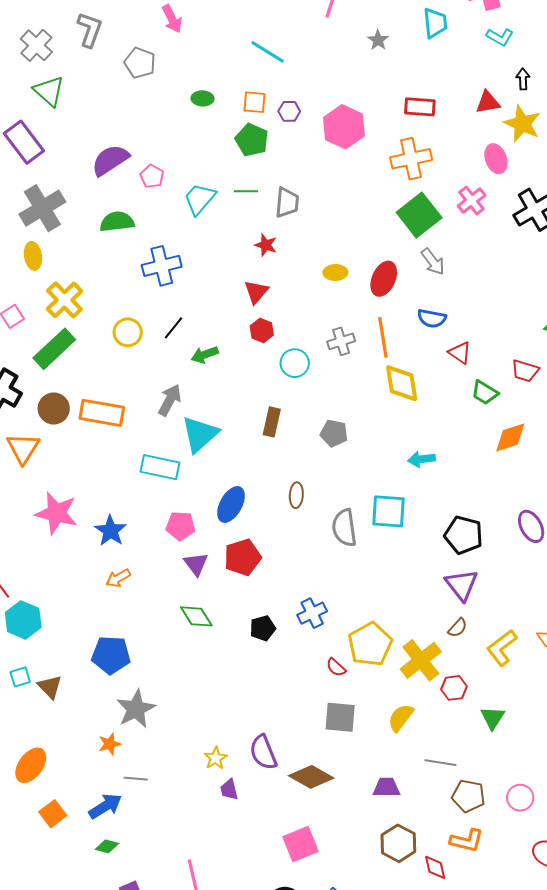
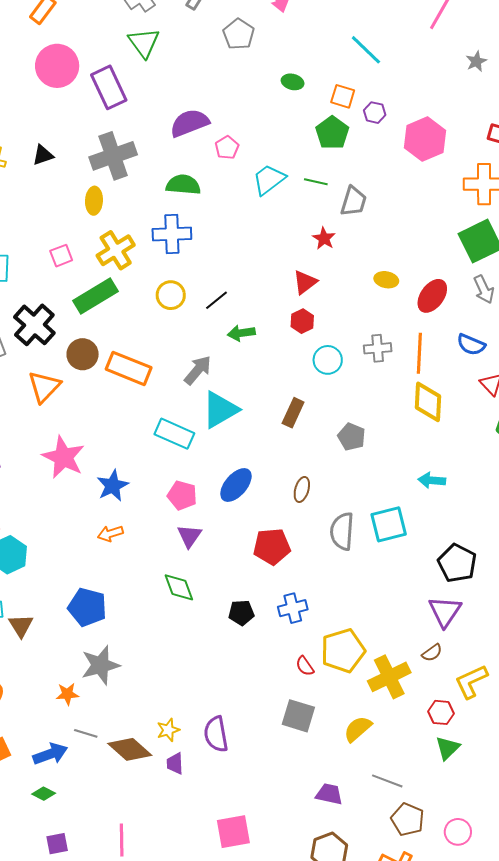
blue cross: (162, 266) -> (172, 234), moved
cyan square: (389, 511) -> (389, 524), turned -30
red pentagon: (243, 557) -> (272, 547), moved
red hexagon: (454, 688) -> (441, 712), moved
brown diamond: (311, 777) -> (130, 749), moved

